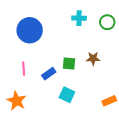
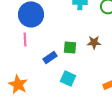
pink line: (24, 69) -> (25, 39), moved

